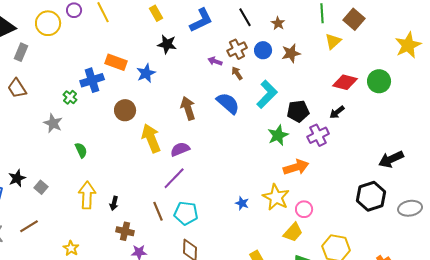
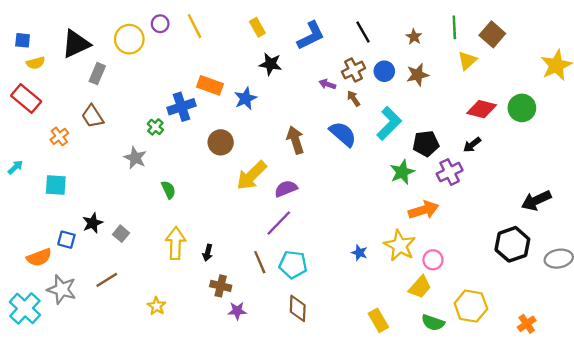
brown star: (278, 23) -> (414, 37), moved
yellow arrow: (151, 138) -> (251, 176), turned -112

